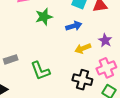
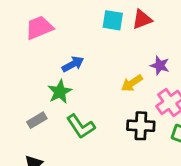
green star: (44, 17) -> (60, 92), moved
blue arrow: (74, 26) -> (73, 64), moved

